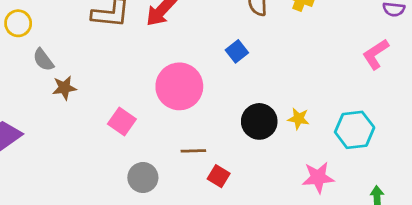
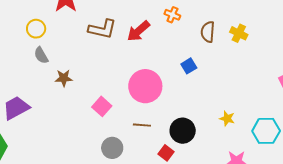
gray semicircle: (43, 60) -> (41, 55), moved
black circle: (259, 121) -> (183, 131), moved
brown line: (193, 151) -> (142, 125), moved

